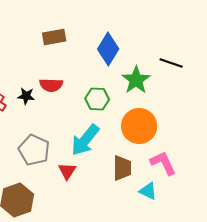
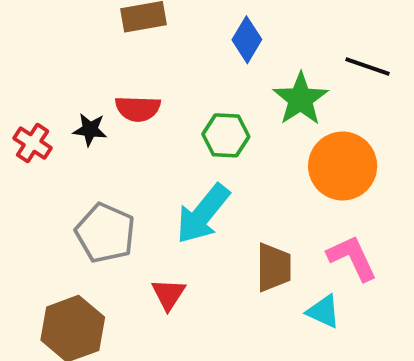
blue diamond: (108, 49) -> (247, 40), size x0.7
orange circle: (139, 126) -> (343, 166), moved
red triangle: (67, 171) -> (168, 294), moved

